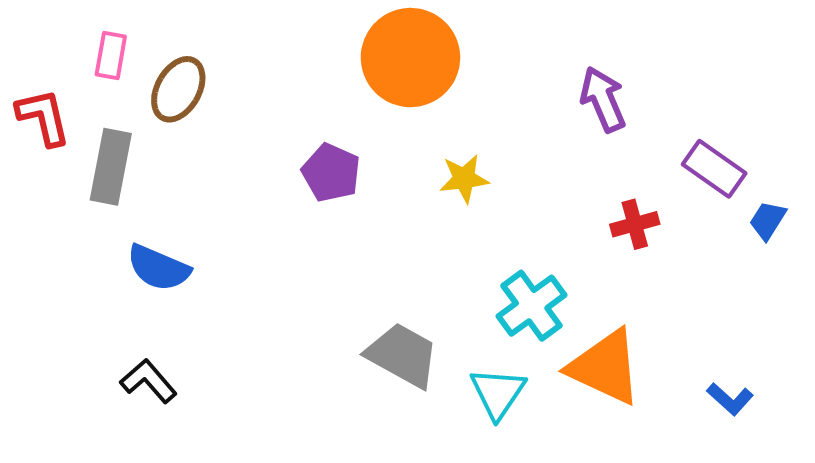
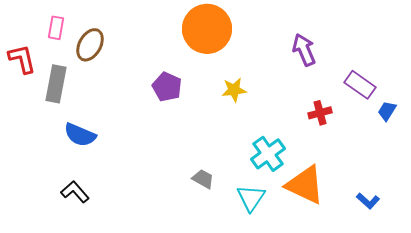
gray trapezoid: (403, 355) -> (203, 179), size x0.6

